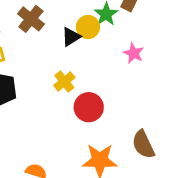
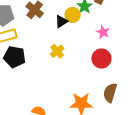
red circle: (89, 107) -> (101, 59), moved
brown semicircle: (143, 144) -> (110, 93), turned 42

